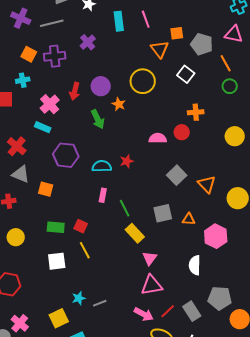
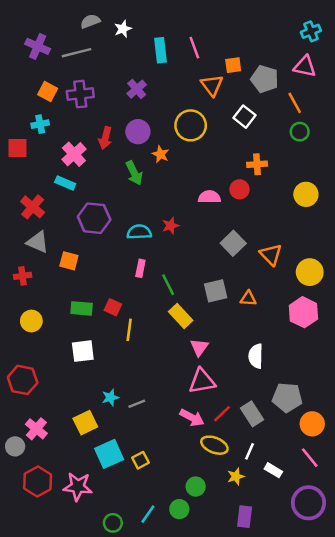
purple cross: (88, 42) -> (137, 89), moved
pink hexagon: (216, 236) -> (303, 312), moved
yellow line: (85, 250) -> (129, 330), moved, turned 36

